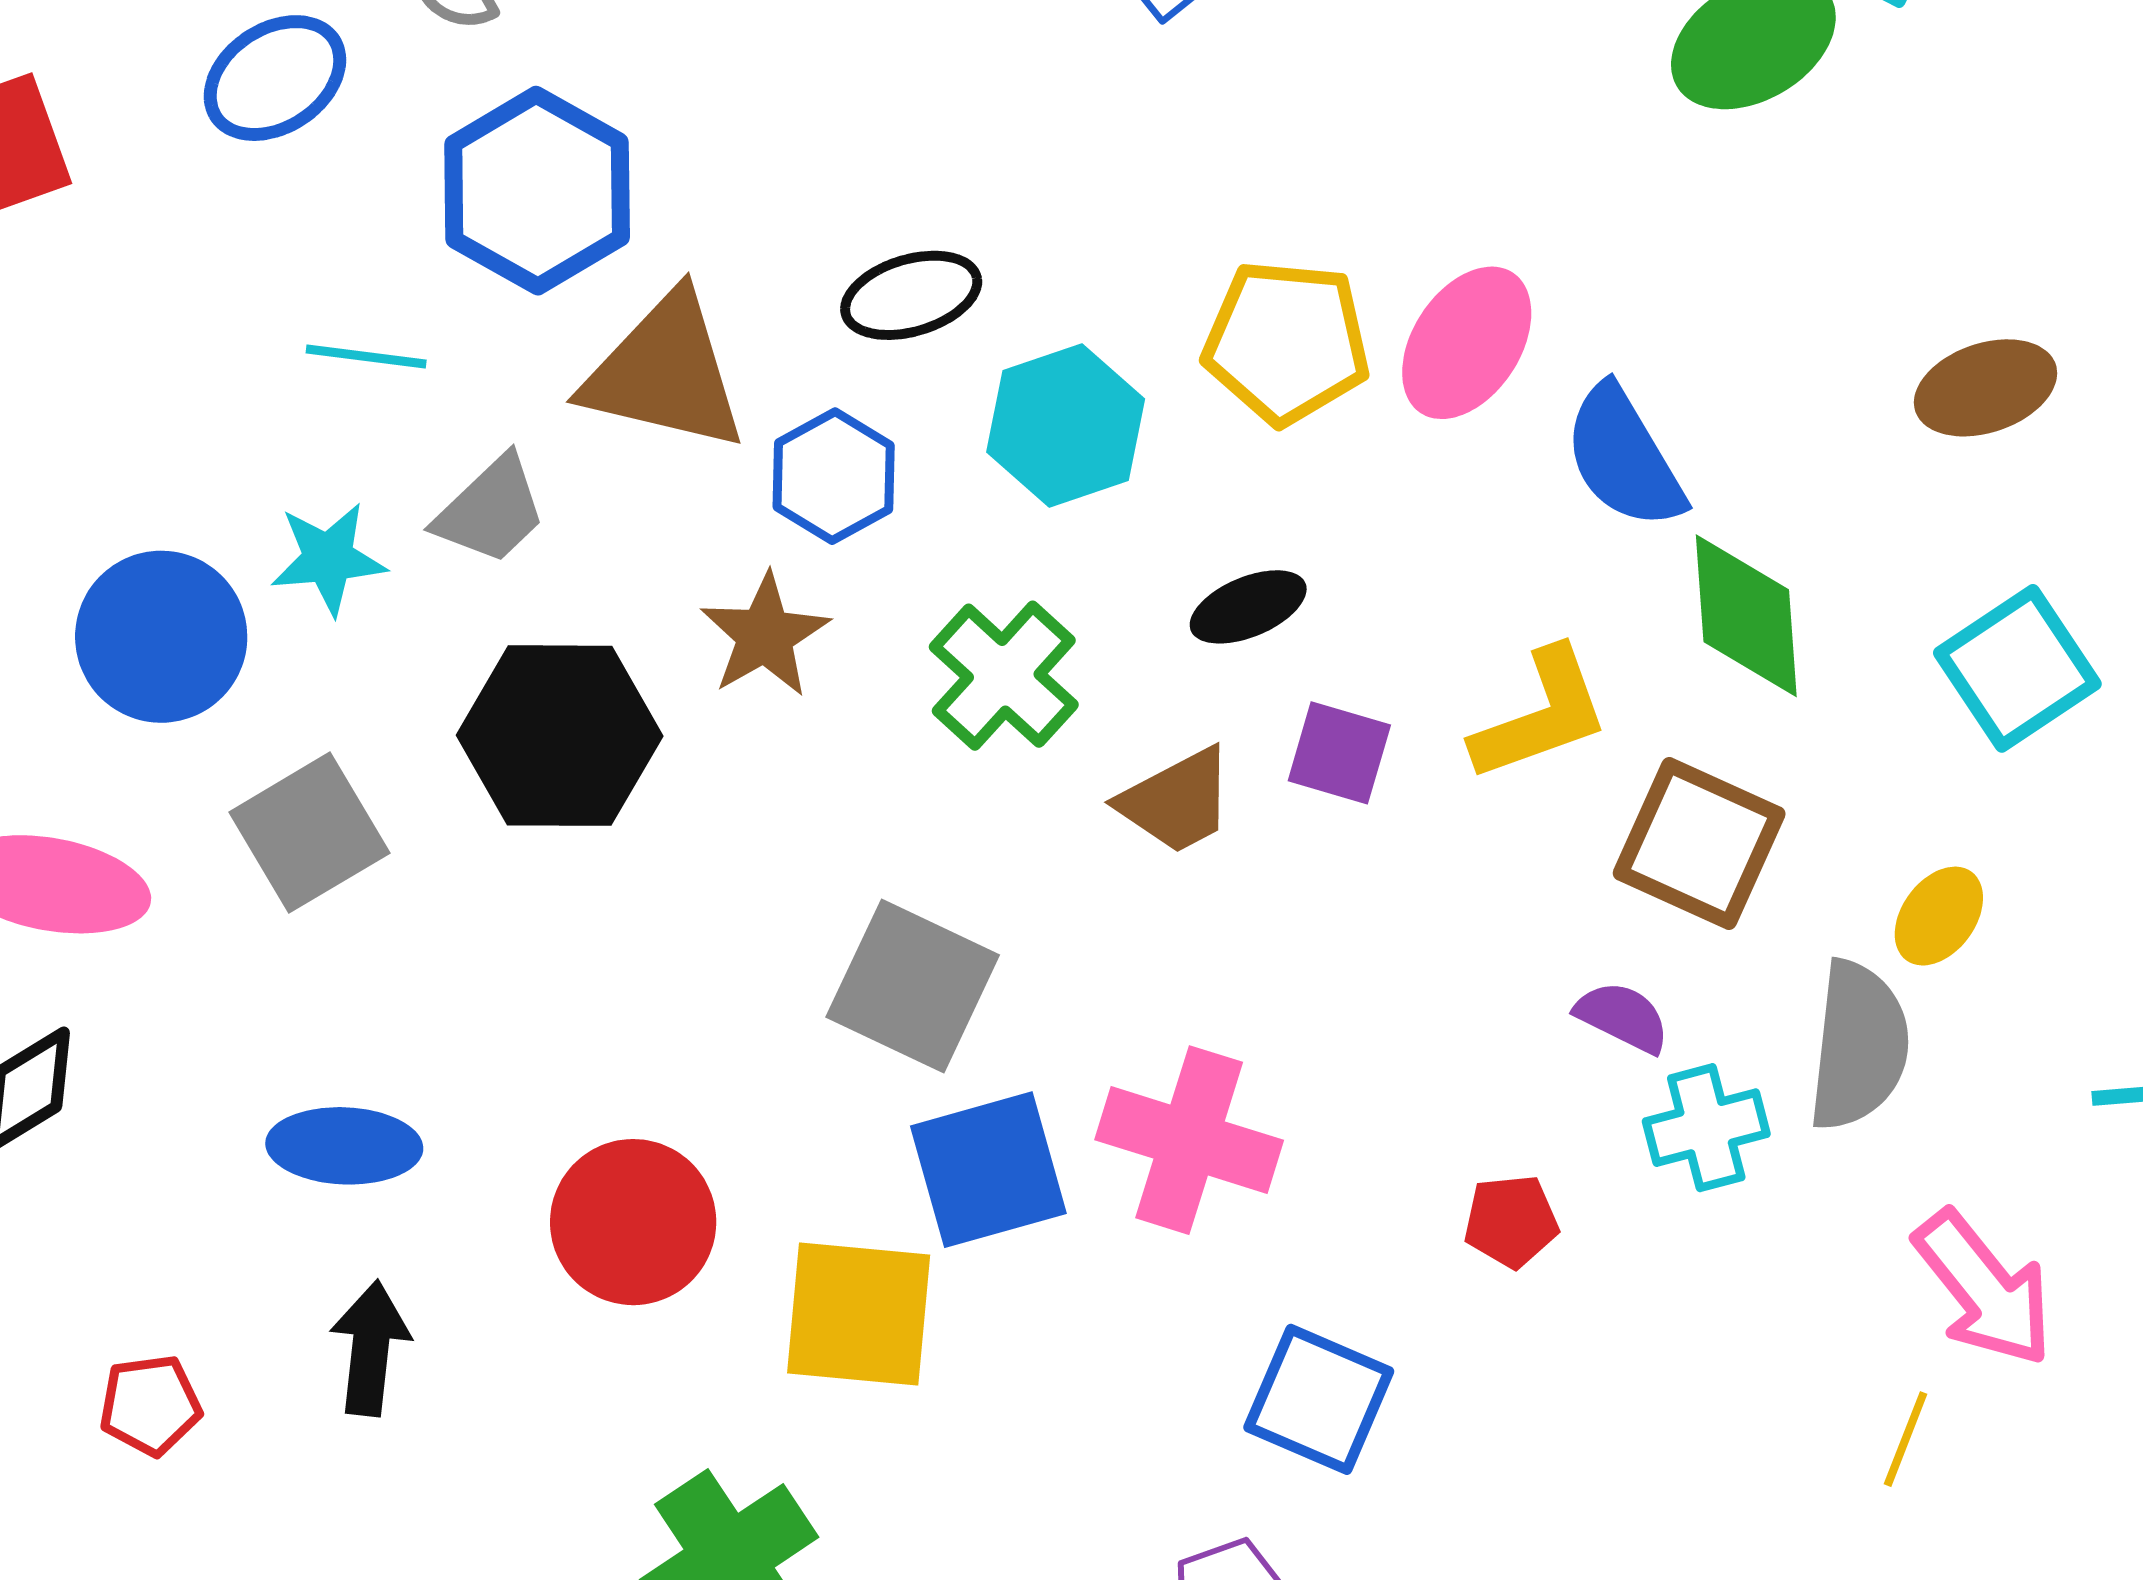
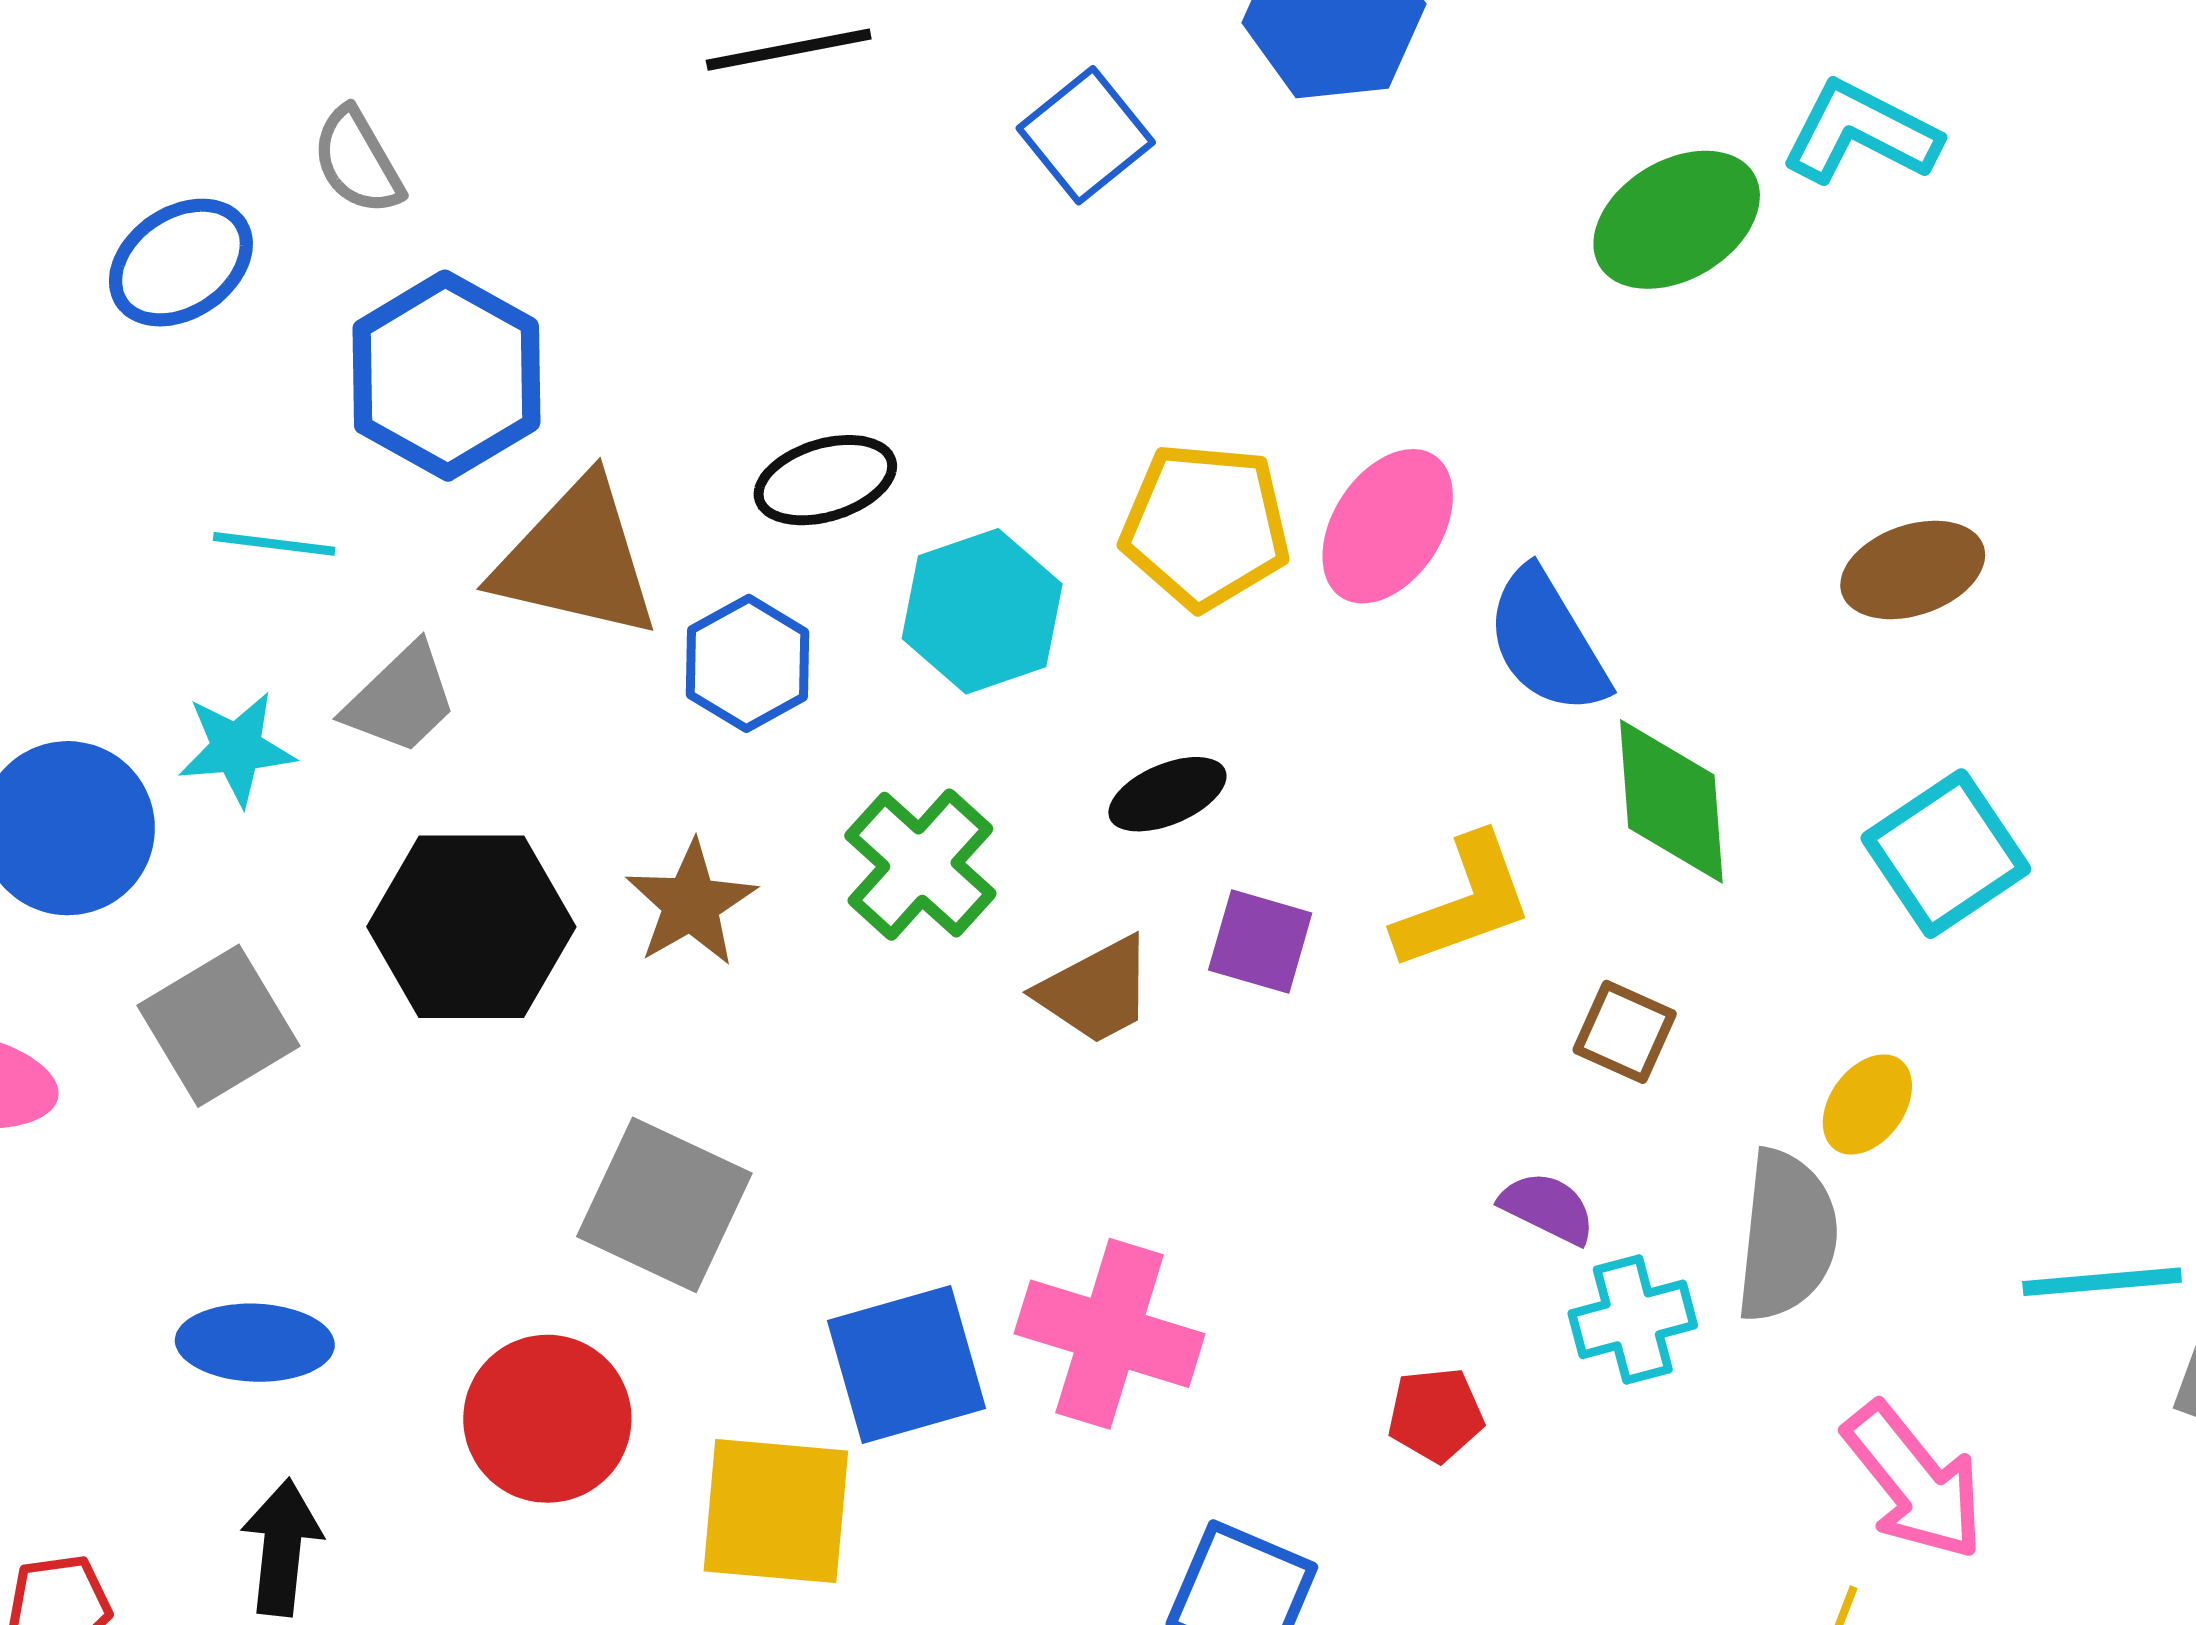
brown star: (765, 635) -> (691, 904), moved
brown square: (1699, 843) -> (1625, 1032), size x0.6
gray square: (913, 986) -> (664, 1205), moved

